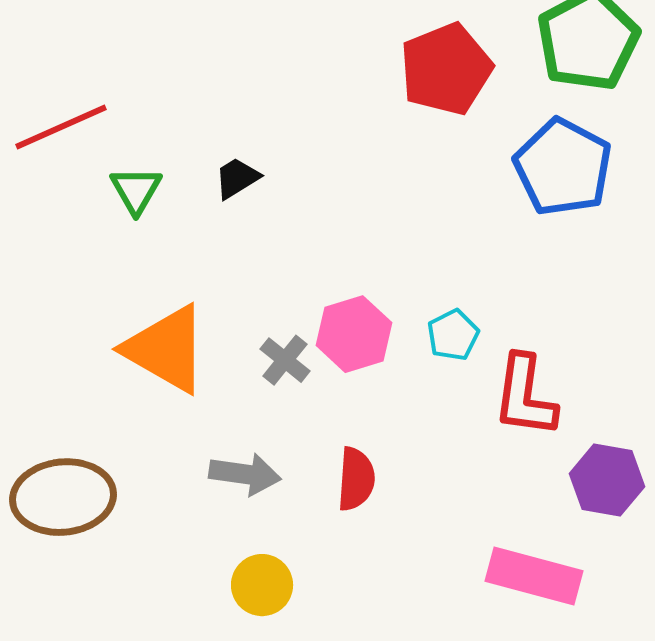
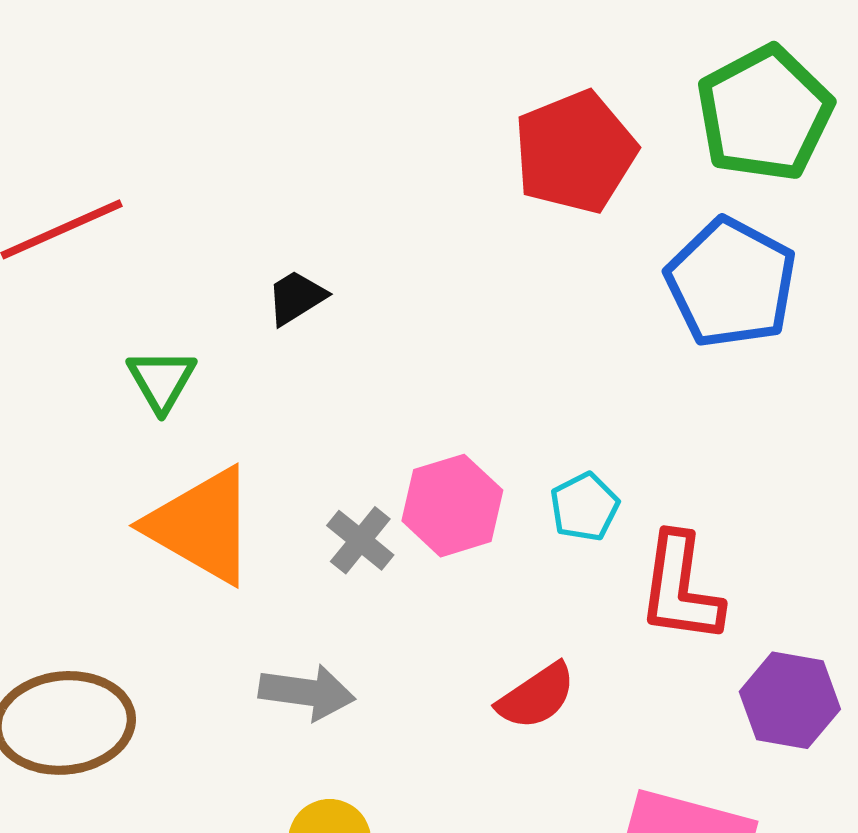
green triangle: (136, 190) -> (162, 380), moved
red semicircle: (356, 479) -> (536, 696), moved, turned 52

